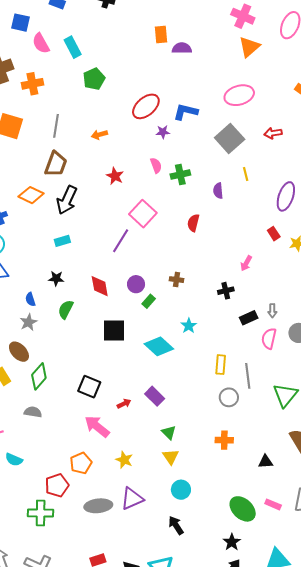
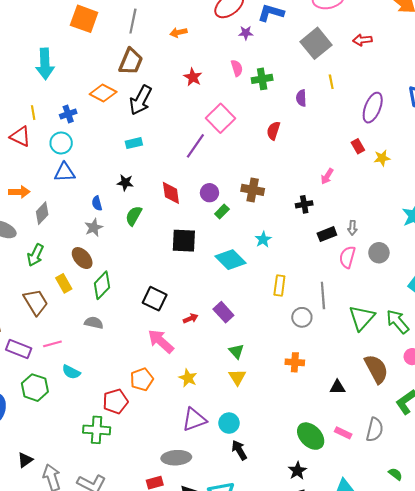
brown cross: (177, 280) -> (253, 190), size x1.5
yellow rectangle: (221, 365) -> (279, 285), moved
cyan circle: (181, 490) -> (229, 423), moved
gray ellipse: (98, 506) -> (176, 458), moved

